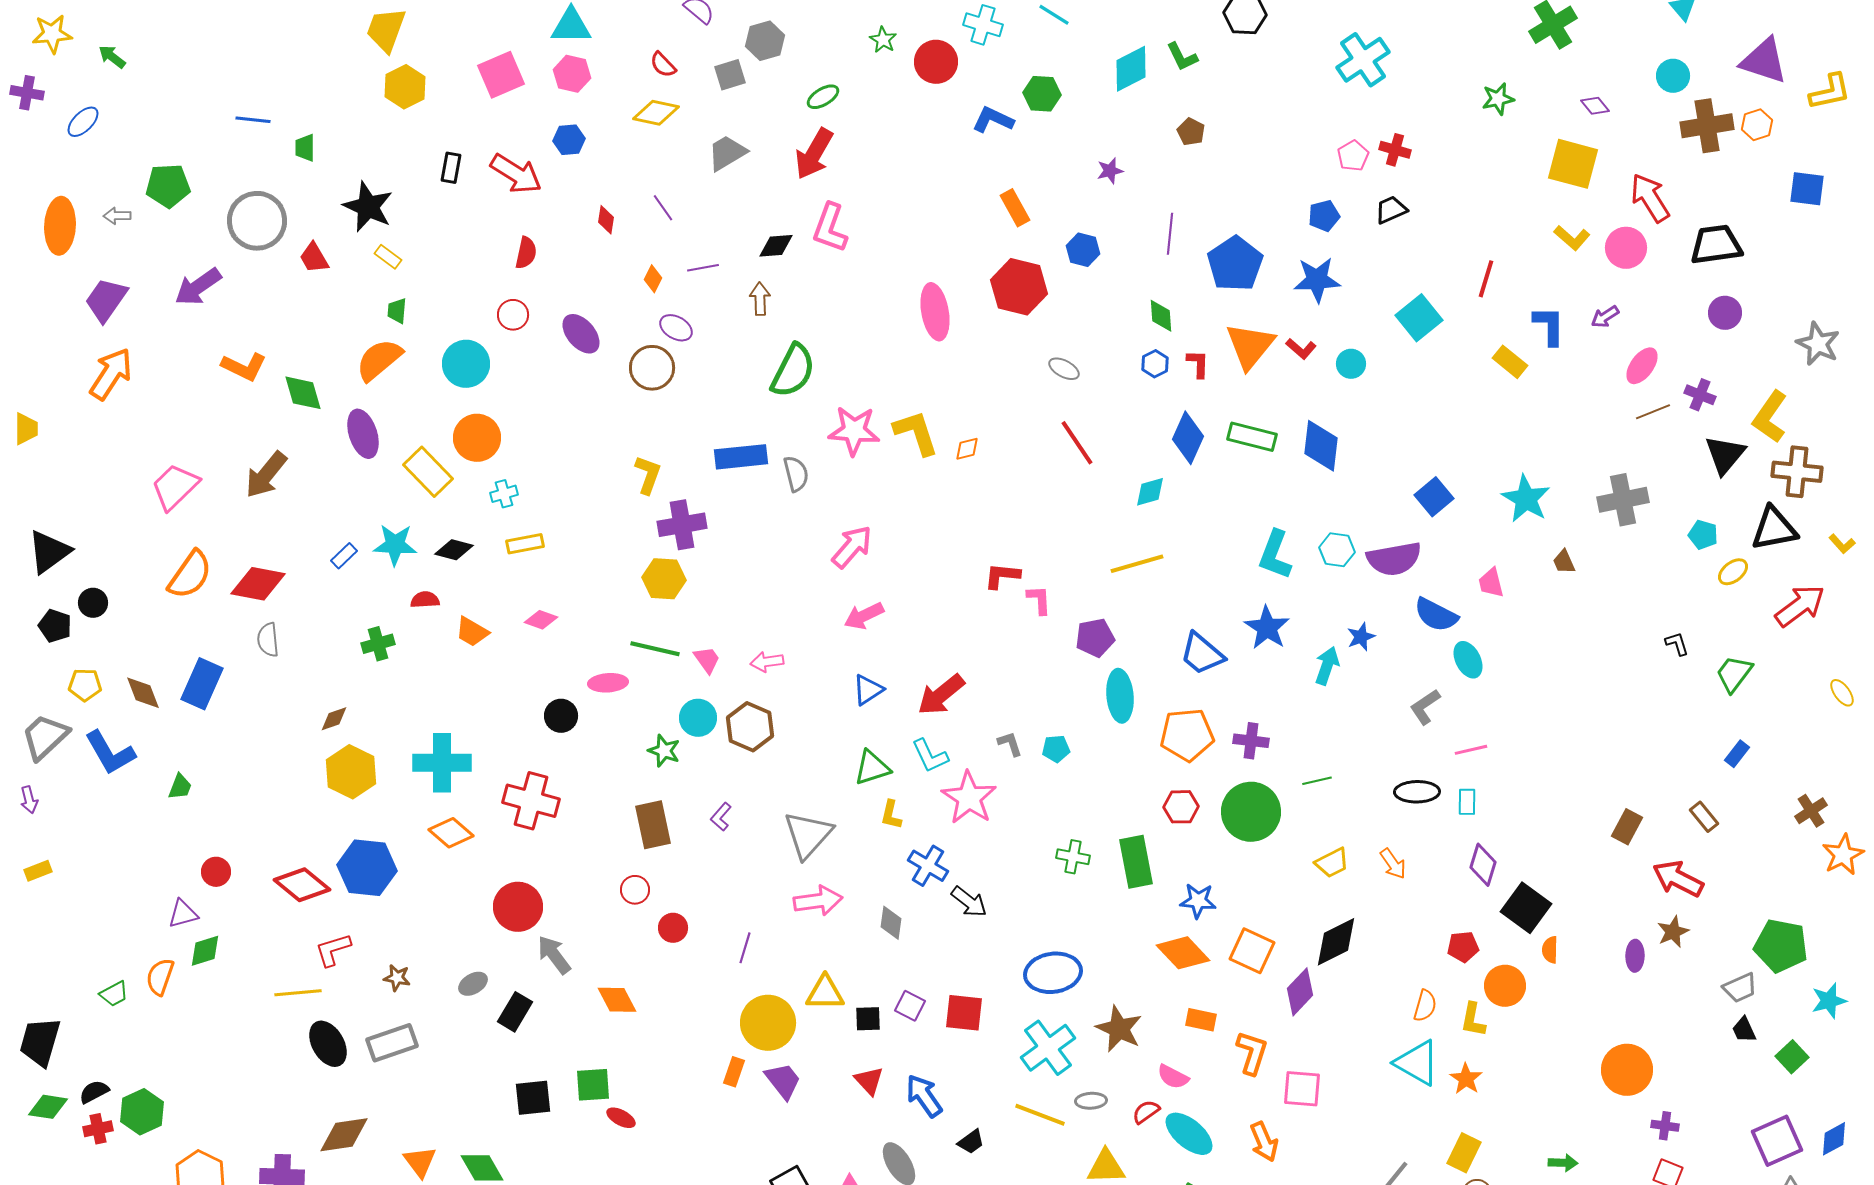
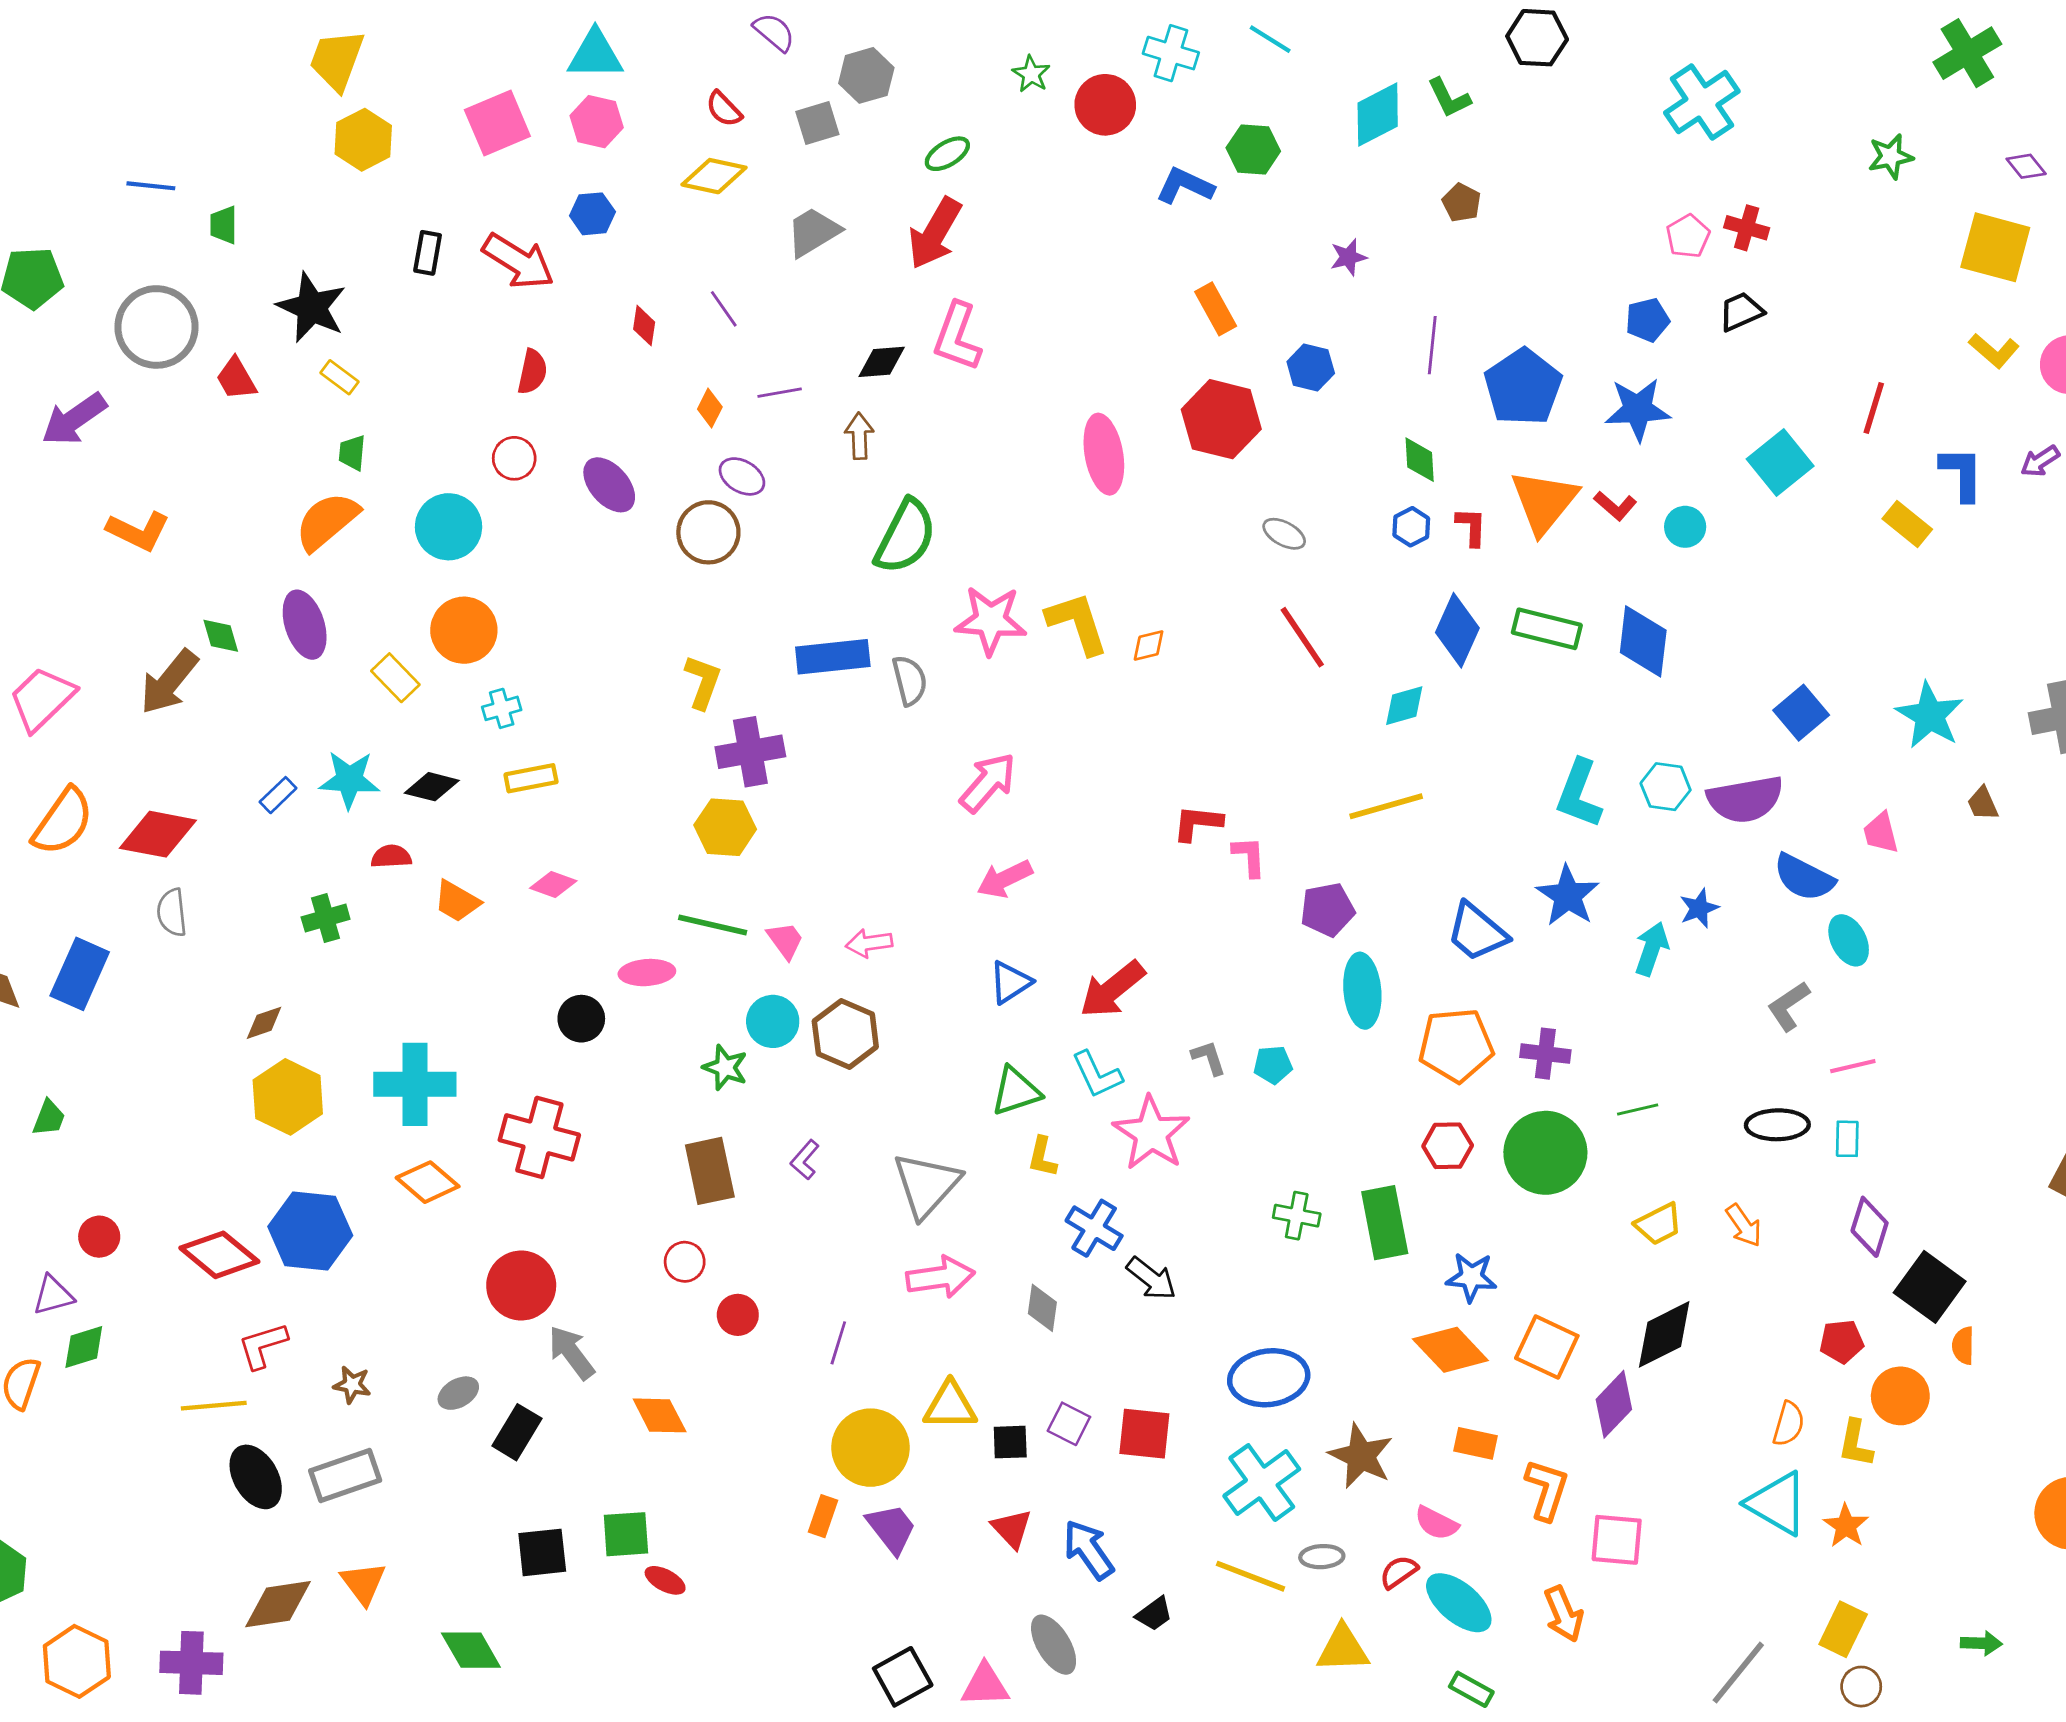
green diamond: (303, 393) -> (221, 636), moved, size x0.7
yellow rectangle: (428, 472) -> (395, 678), size x0.7
orange triangle: (420, 1162) -> (363, 1583), moved

